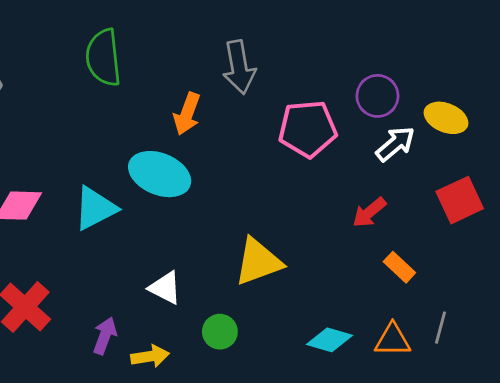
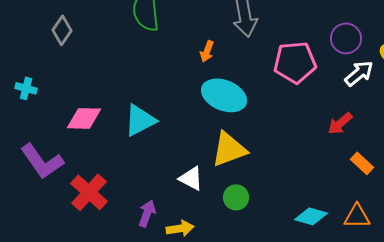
orange arrow: (187, 114) -> (207, 51), size x0.7
cyan ellipse: (160, 174) -> (224, 95), moved
yellow triangle: (258, 262) -> (229, 149), moved
green circle: (220, 332) -> (236, 197), moved

